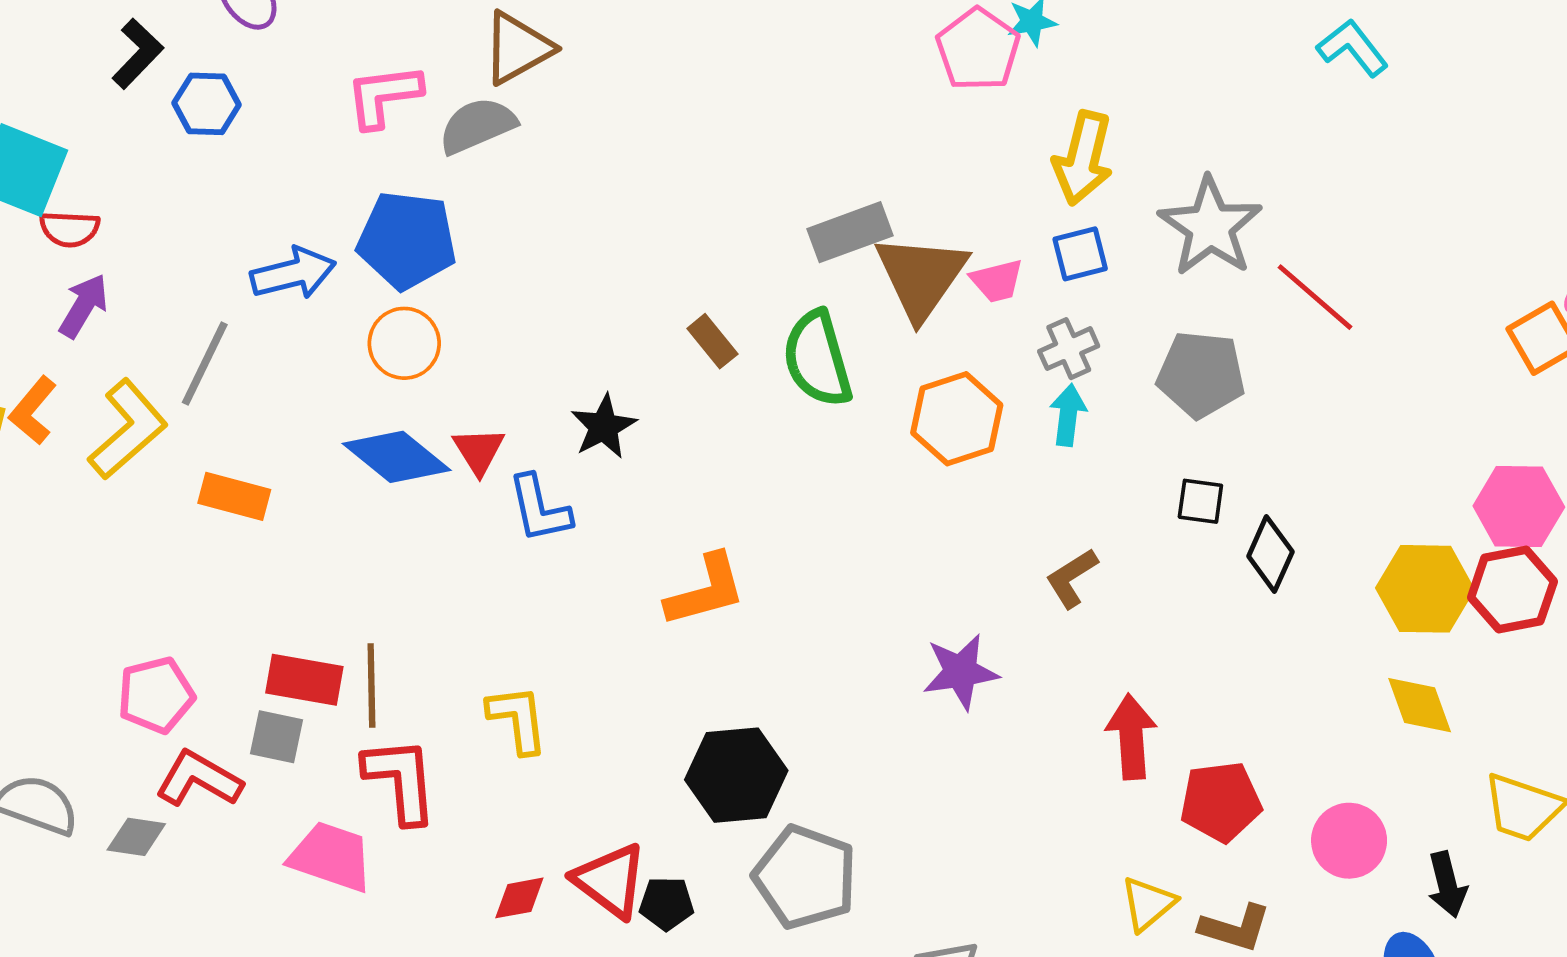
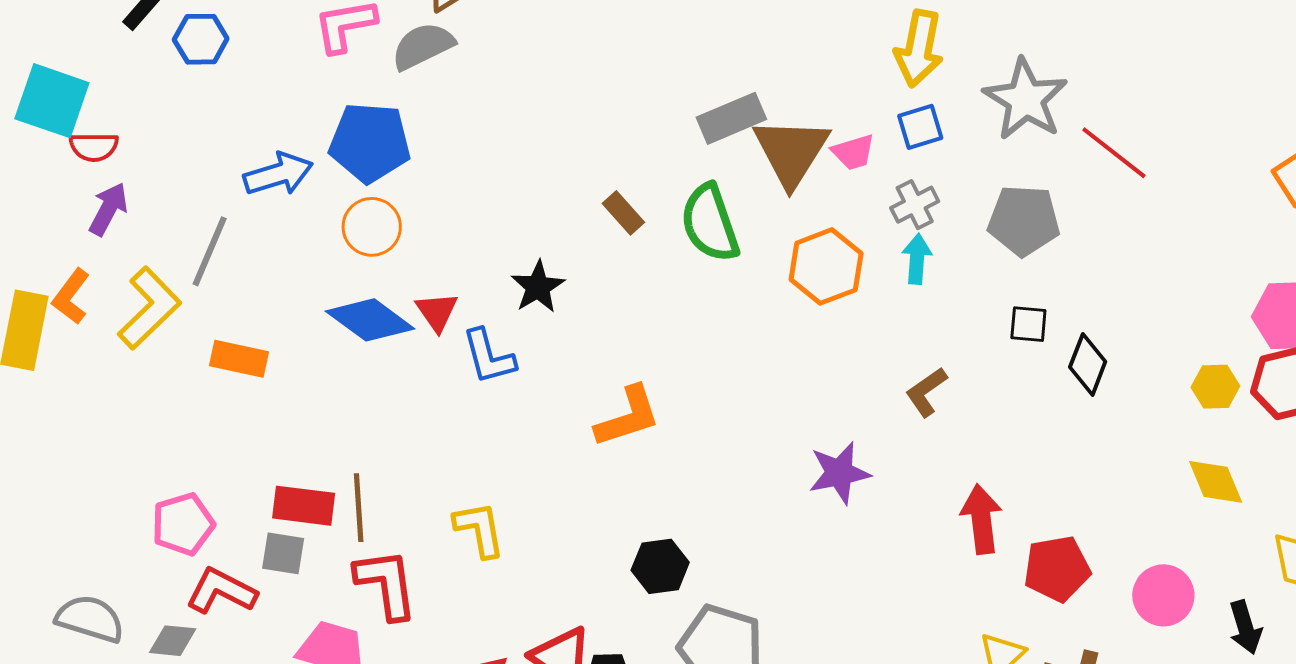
yellow hexagon: (1425, 589) -> (1215, 387), size x0.6
black hexagon: (736, 775) -> (660, 566), size x0.7

